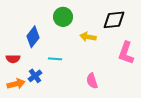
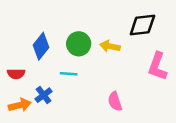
green circle: (63, 17) -> (79, 44), moved

